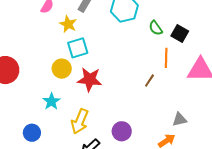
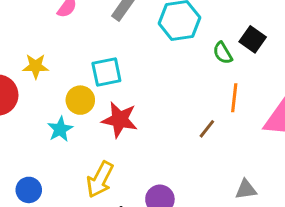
yellow star: (68, 24) -> (36, 66), moved, turned -30
black square: (180, 34) -> (253, 39), moved
cyan star: (51, 101) -> (60, 129), moved

